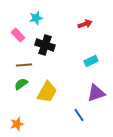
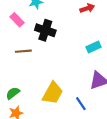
green semicircle: (21, 84) -> (13, 93), moved
yellow trapezoid: (47, 92) -> (53, 93), moved

